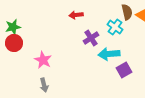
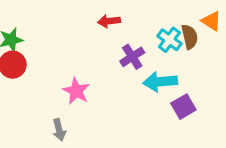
brown semicircle: (127, 12) -> (190, 37), moved
pink star: (43, 60) -> (76, 91), moved

